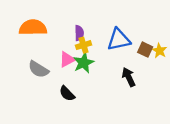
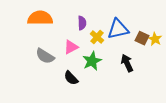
yellow cross: (84, 45) -> (97, 37), moved, turned -32
green star: (84, 63) -> (92, 61), moved

